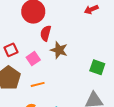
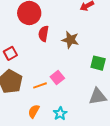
brown star: (59, 50) -> (70, 40), moved
pink square: (33, 59) -> (57, 78), moved

